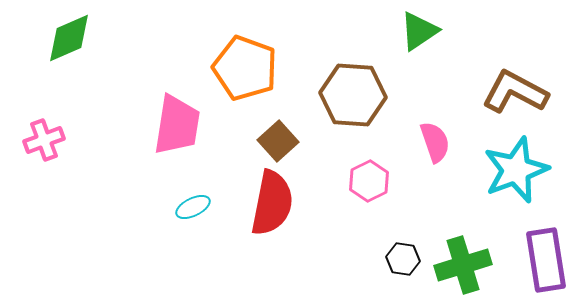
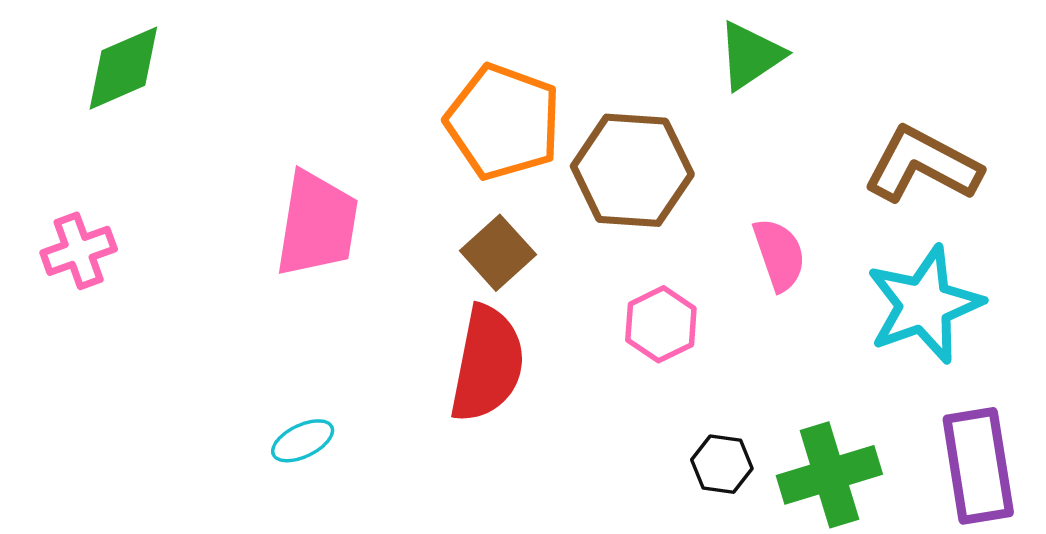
orange pentagon: (245, 68) -> (503, 122), moved
cyan ellipse: (193, 207) -> (303, 441), moved

